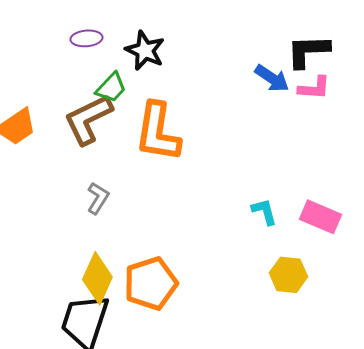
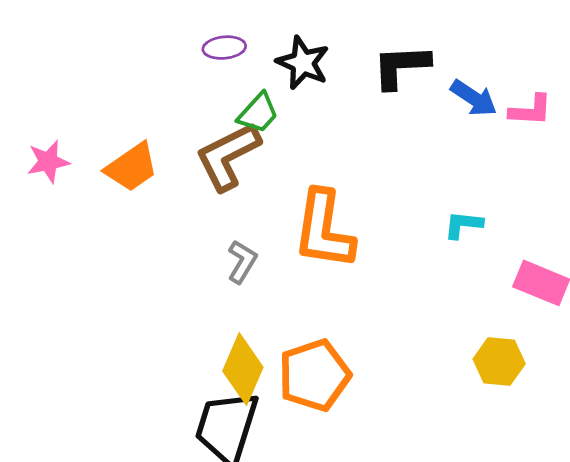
black L-shape: (308, 51) -> (401, 66), moved
orange L-shape: (158, 132) -> (324, 230), moved
cyan L-shape: (264, 212) -> (463, 225), moved, turned -68

